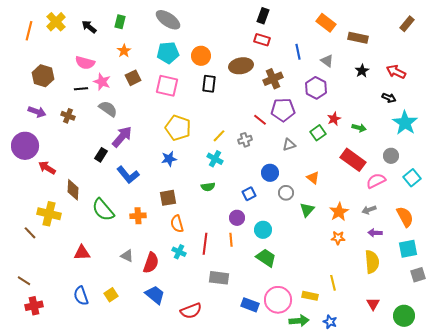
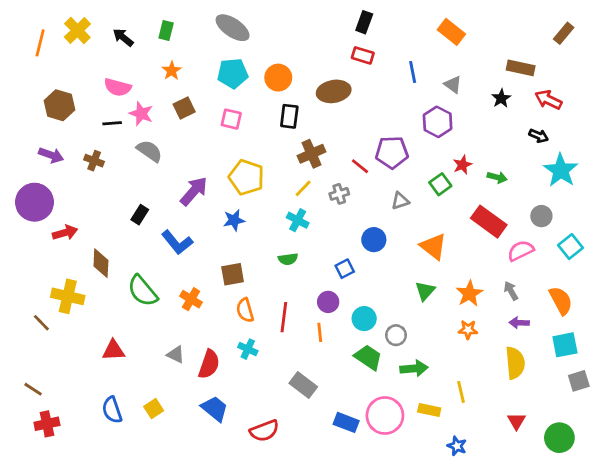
brown rectangle: (358, 38) -> (521, 68), moved
brown cross: (273, 79) -> (312, 154), moved
pink square: (167, 86) -> (231, 119), size x0.7
purple arrow: (122, 137) -> (194, 191), moved
red arrow: (47, 168) -> (65, 233), turned 132
orange triangle: (313, 178) -> (433, 247), size x1.5
gray circle: (286, 193) -> (396, 335), moved
gray arrow: (369, 210) -> (511, 291), turned 80
orange cross: (138, 216) -> (191, 299), turned 35
red line: (205, 244) -> (284, 317), moved
gray rectangle: (219, 278) -> (303, 385), turned 30
green arrow: (299, 321) -> (414, 368), moved

